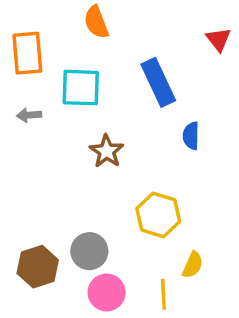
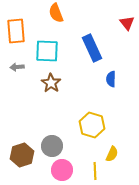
brown star: (107, 151) -> (51, 83), moved

